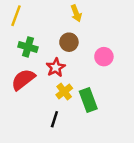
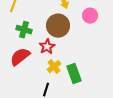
brown circle: (69, 42) -> (58, 26), size x1.5
pink circle: (104, 57) -> (90, 16), moved

